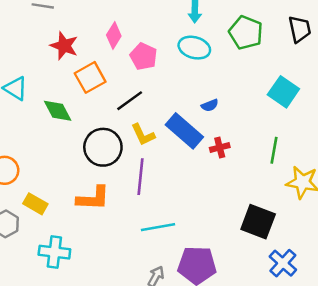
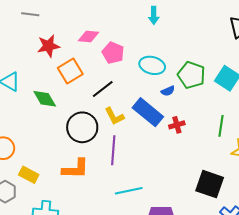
green pentagon: (246, 33) -> (191, 75), moved
pink diamond: (114, 36) -> (88, 37), turned 65
red star: (64, 46) -> (48, 46), turned -30
cyan ellipse: (194, 48) -> (152, 65), moved

